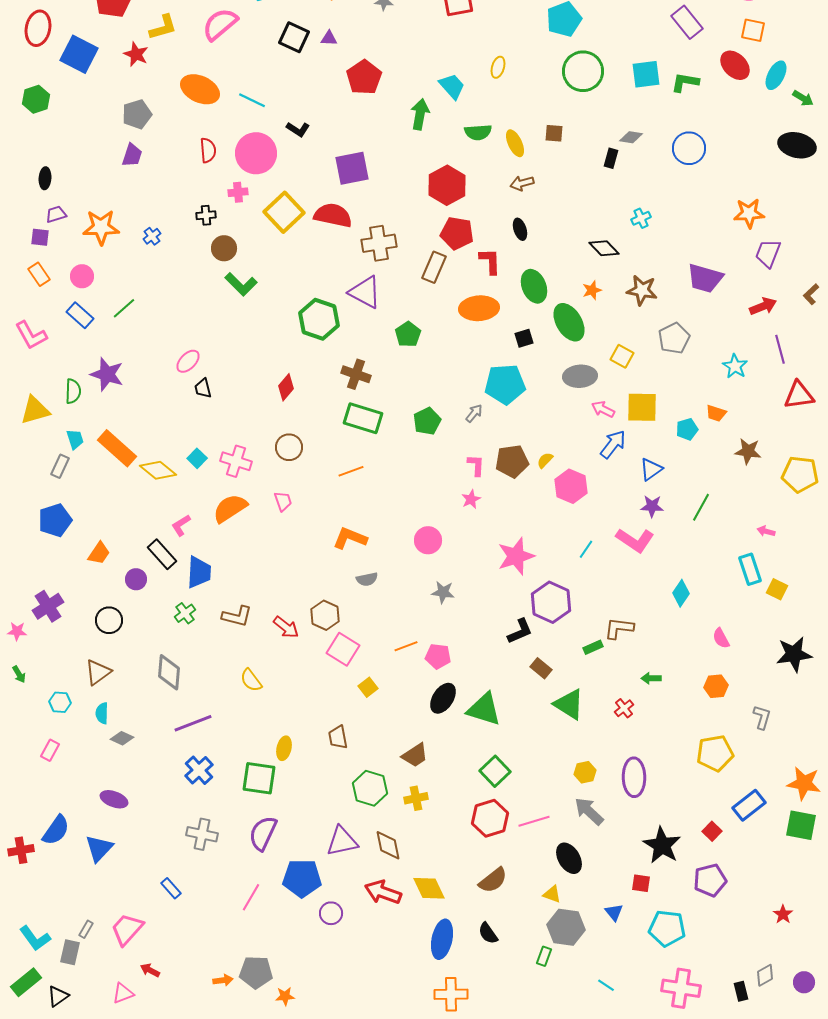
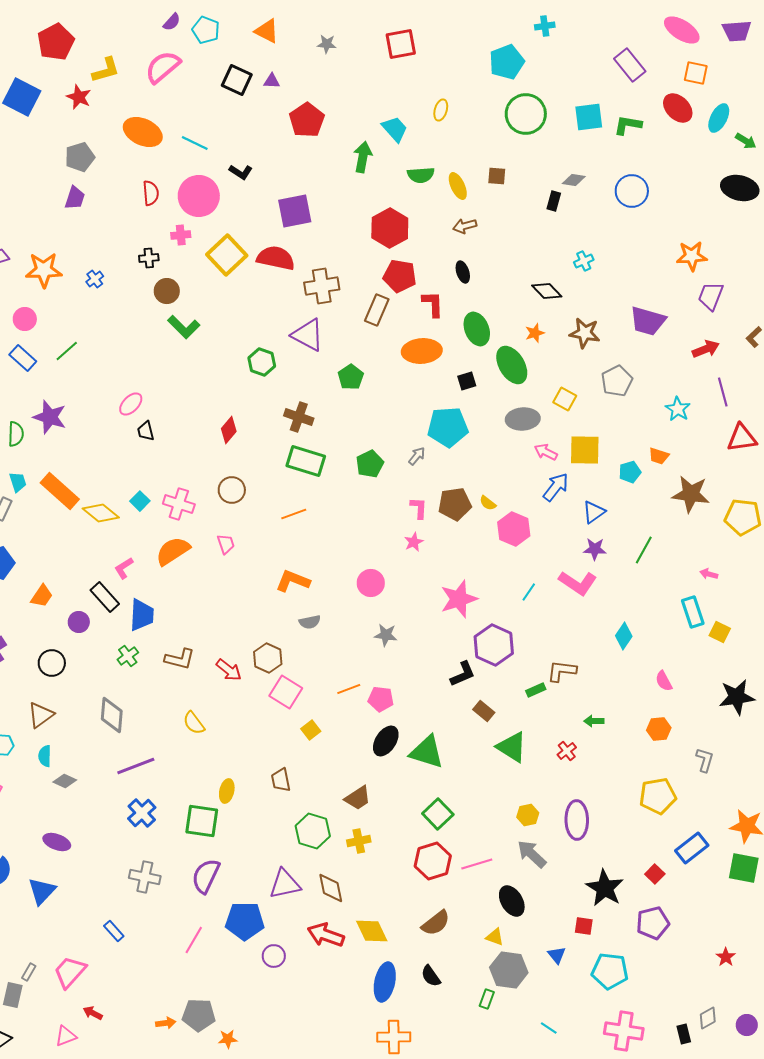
green hexagon: (319, 319) -> (262, 362), size x0.7
brown star: (748, 451) -> (691, 494), size x1.4
yellow semicircle: (545, 460) -> (488, 503), turned -96

